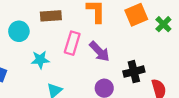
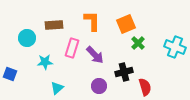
green cross: (163, 24) -> (138, 43), moved

